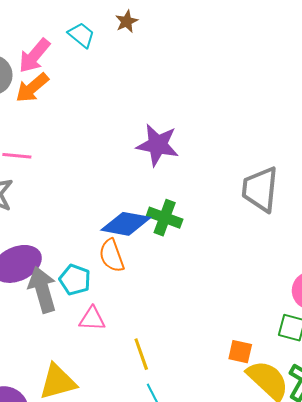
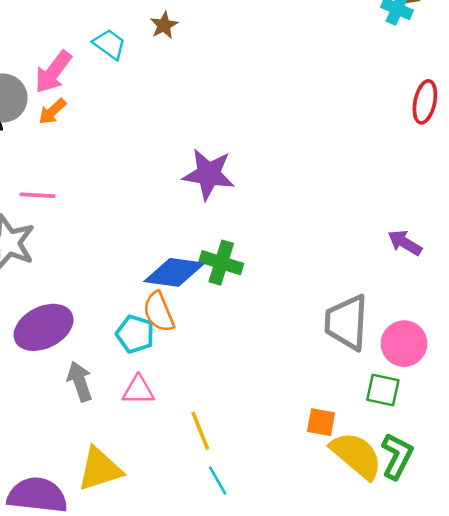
orange arrow: (32, 88) -> (52, 111), size x0.7
gray trapezoid: (260, 189) -> (347, 322), moved
cyan pentagon: (75, 280) -> (135, 334), moved
gray arrow: (42, 290) -> (80, 381), moved, size x0.7

